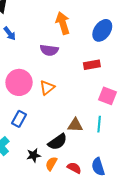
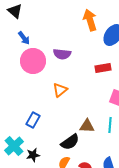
orange arrow: (63, 23) -> (90, 20), moved
pink circle: (19, 82) -> (33, 61), moved
black star: (34, 155) -> (33, 155), moved

